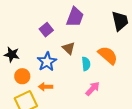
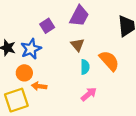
brown triangle: (69, 48) -> (77, 45), moved
blue star: (47, 62) -> (31, 49), moved
orange circle: (22, 76) -> (24, 73), moved

